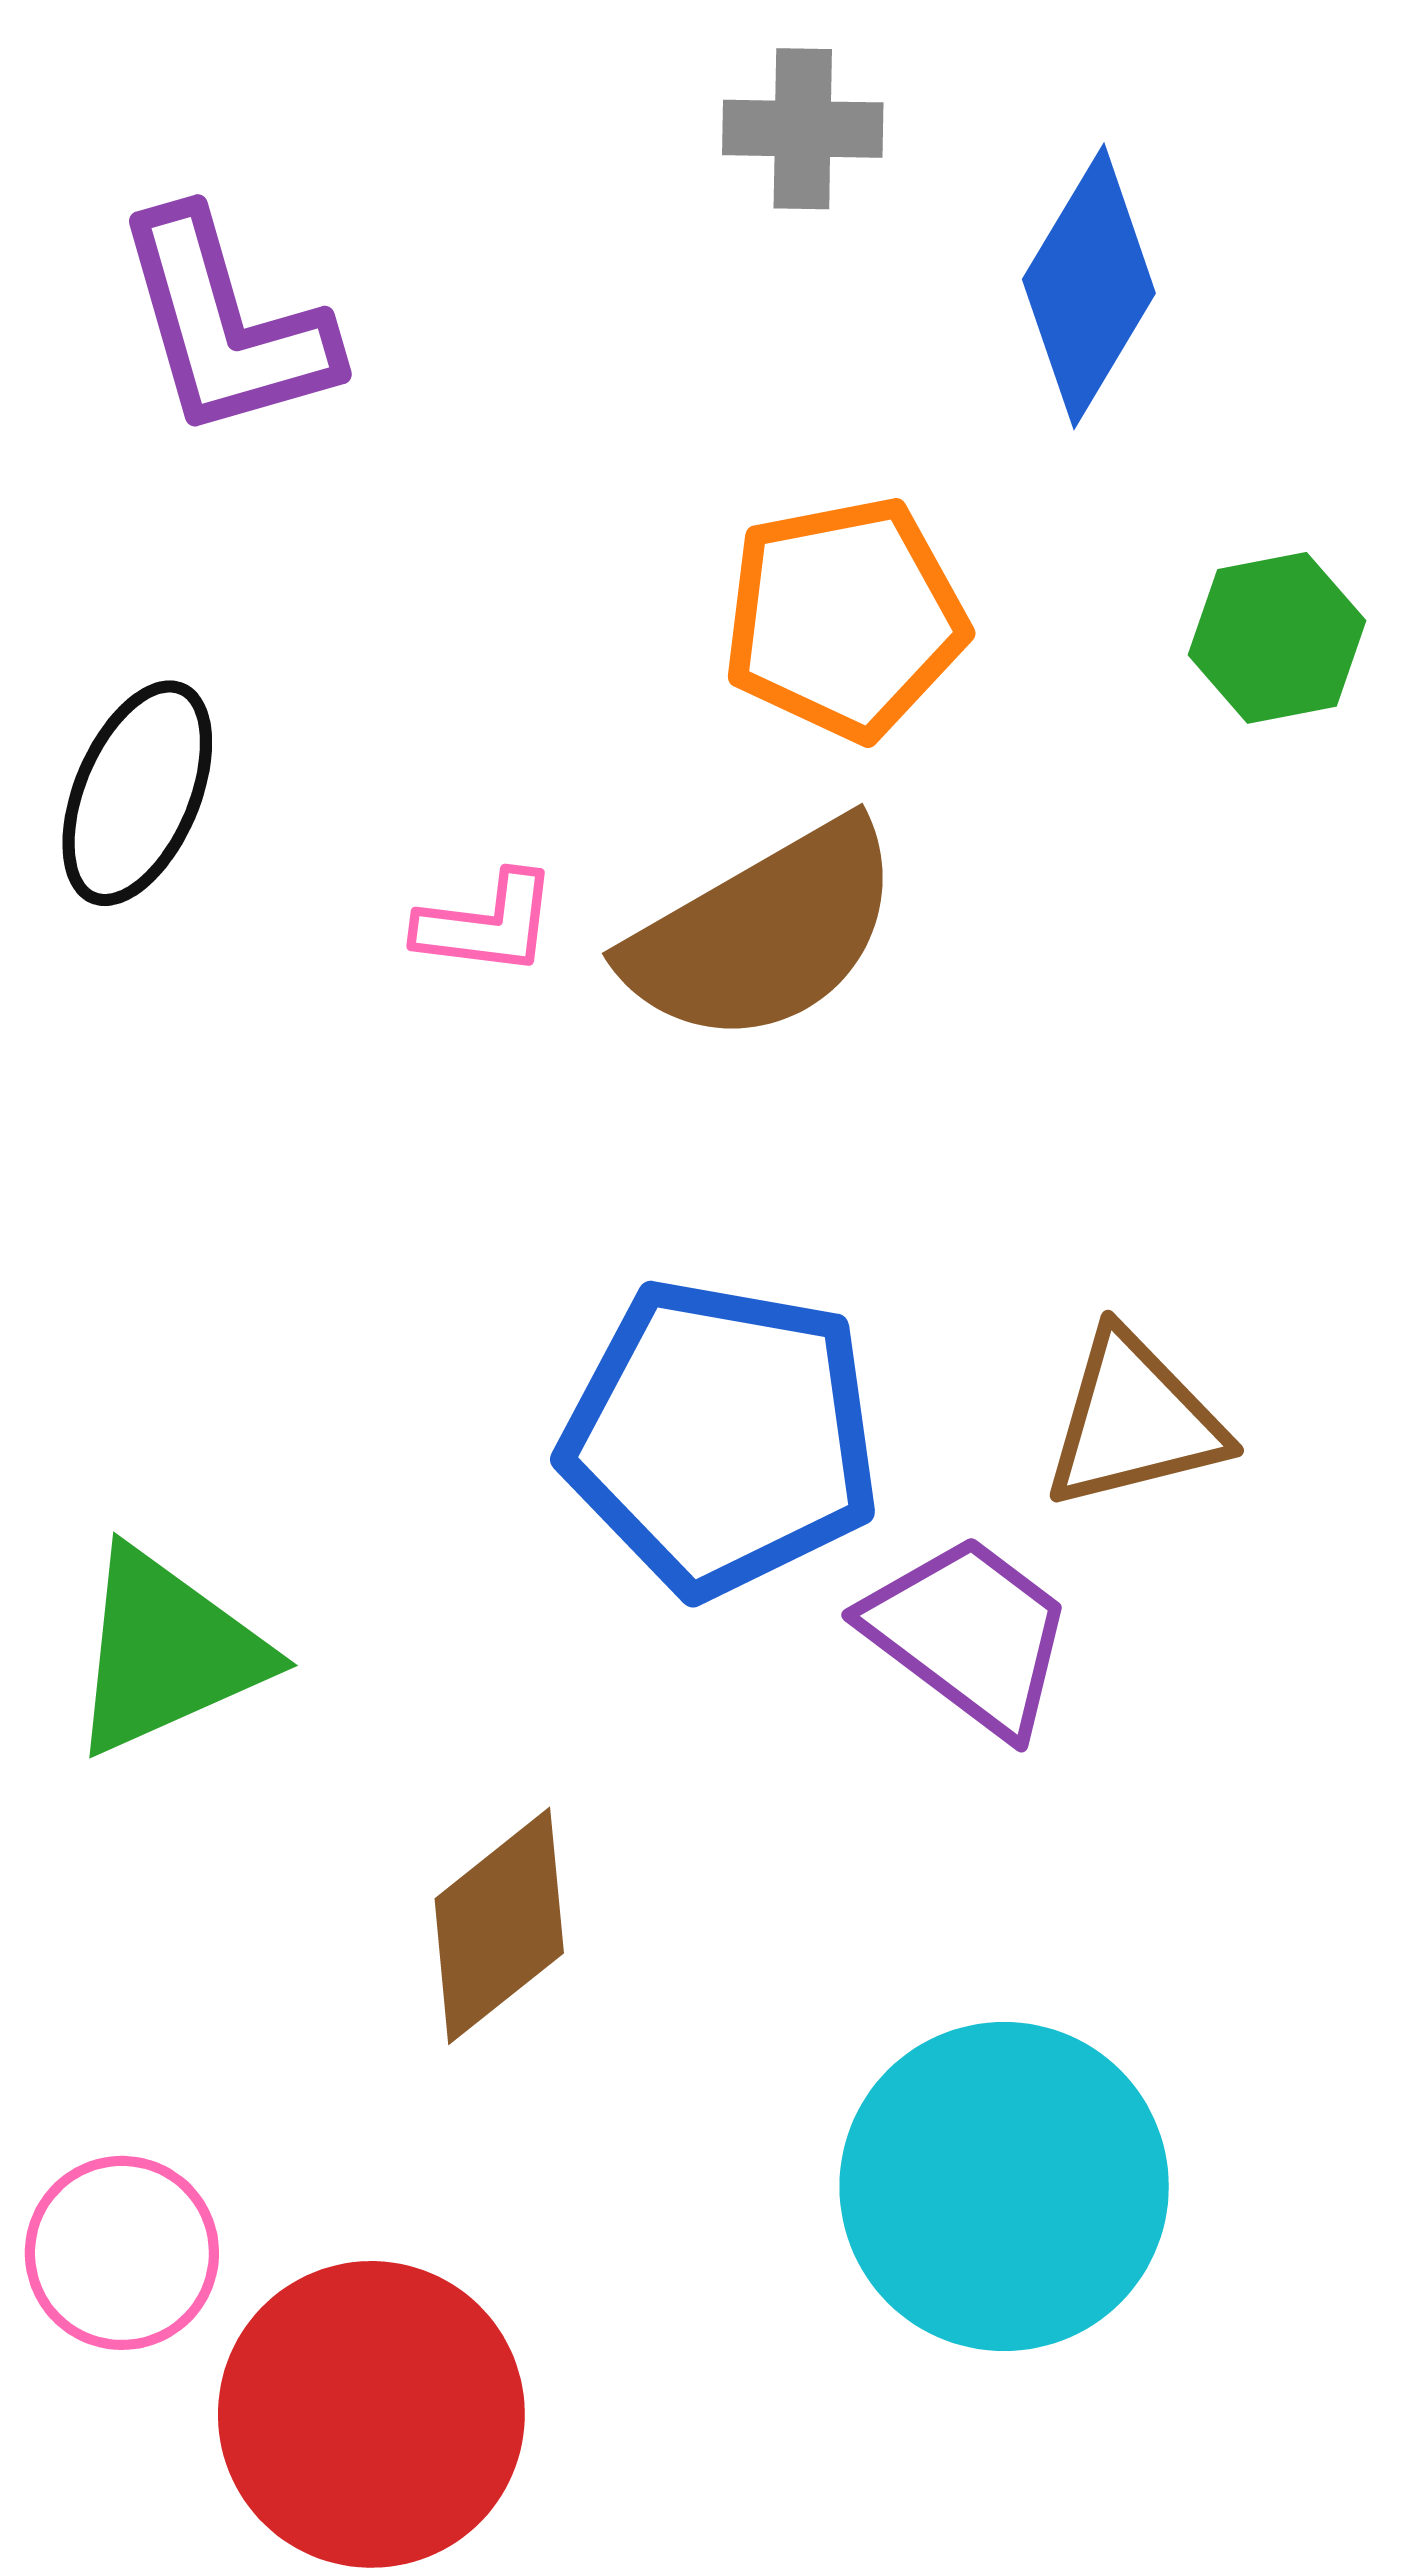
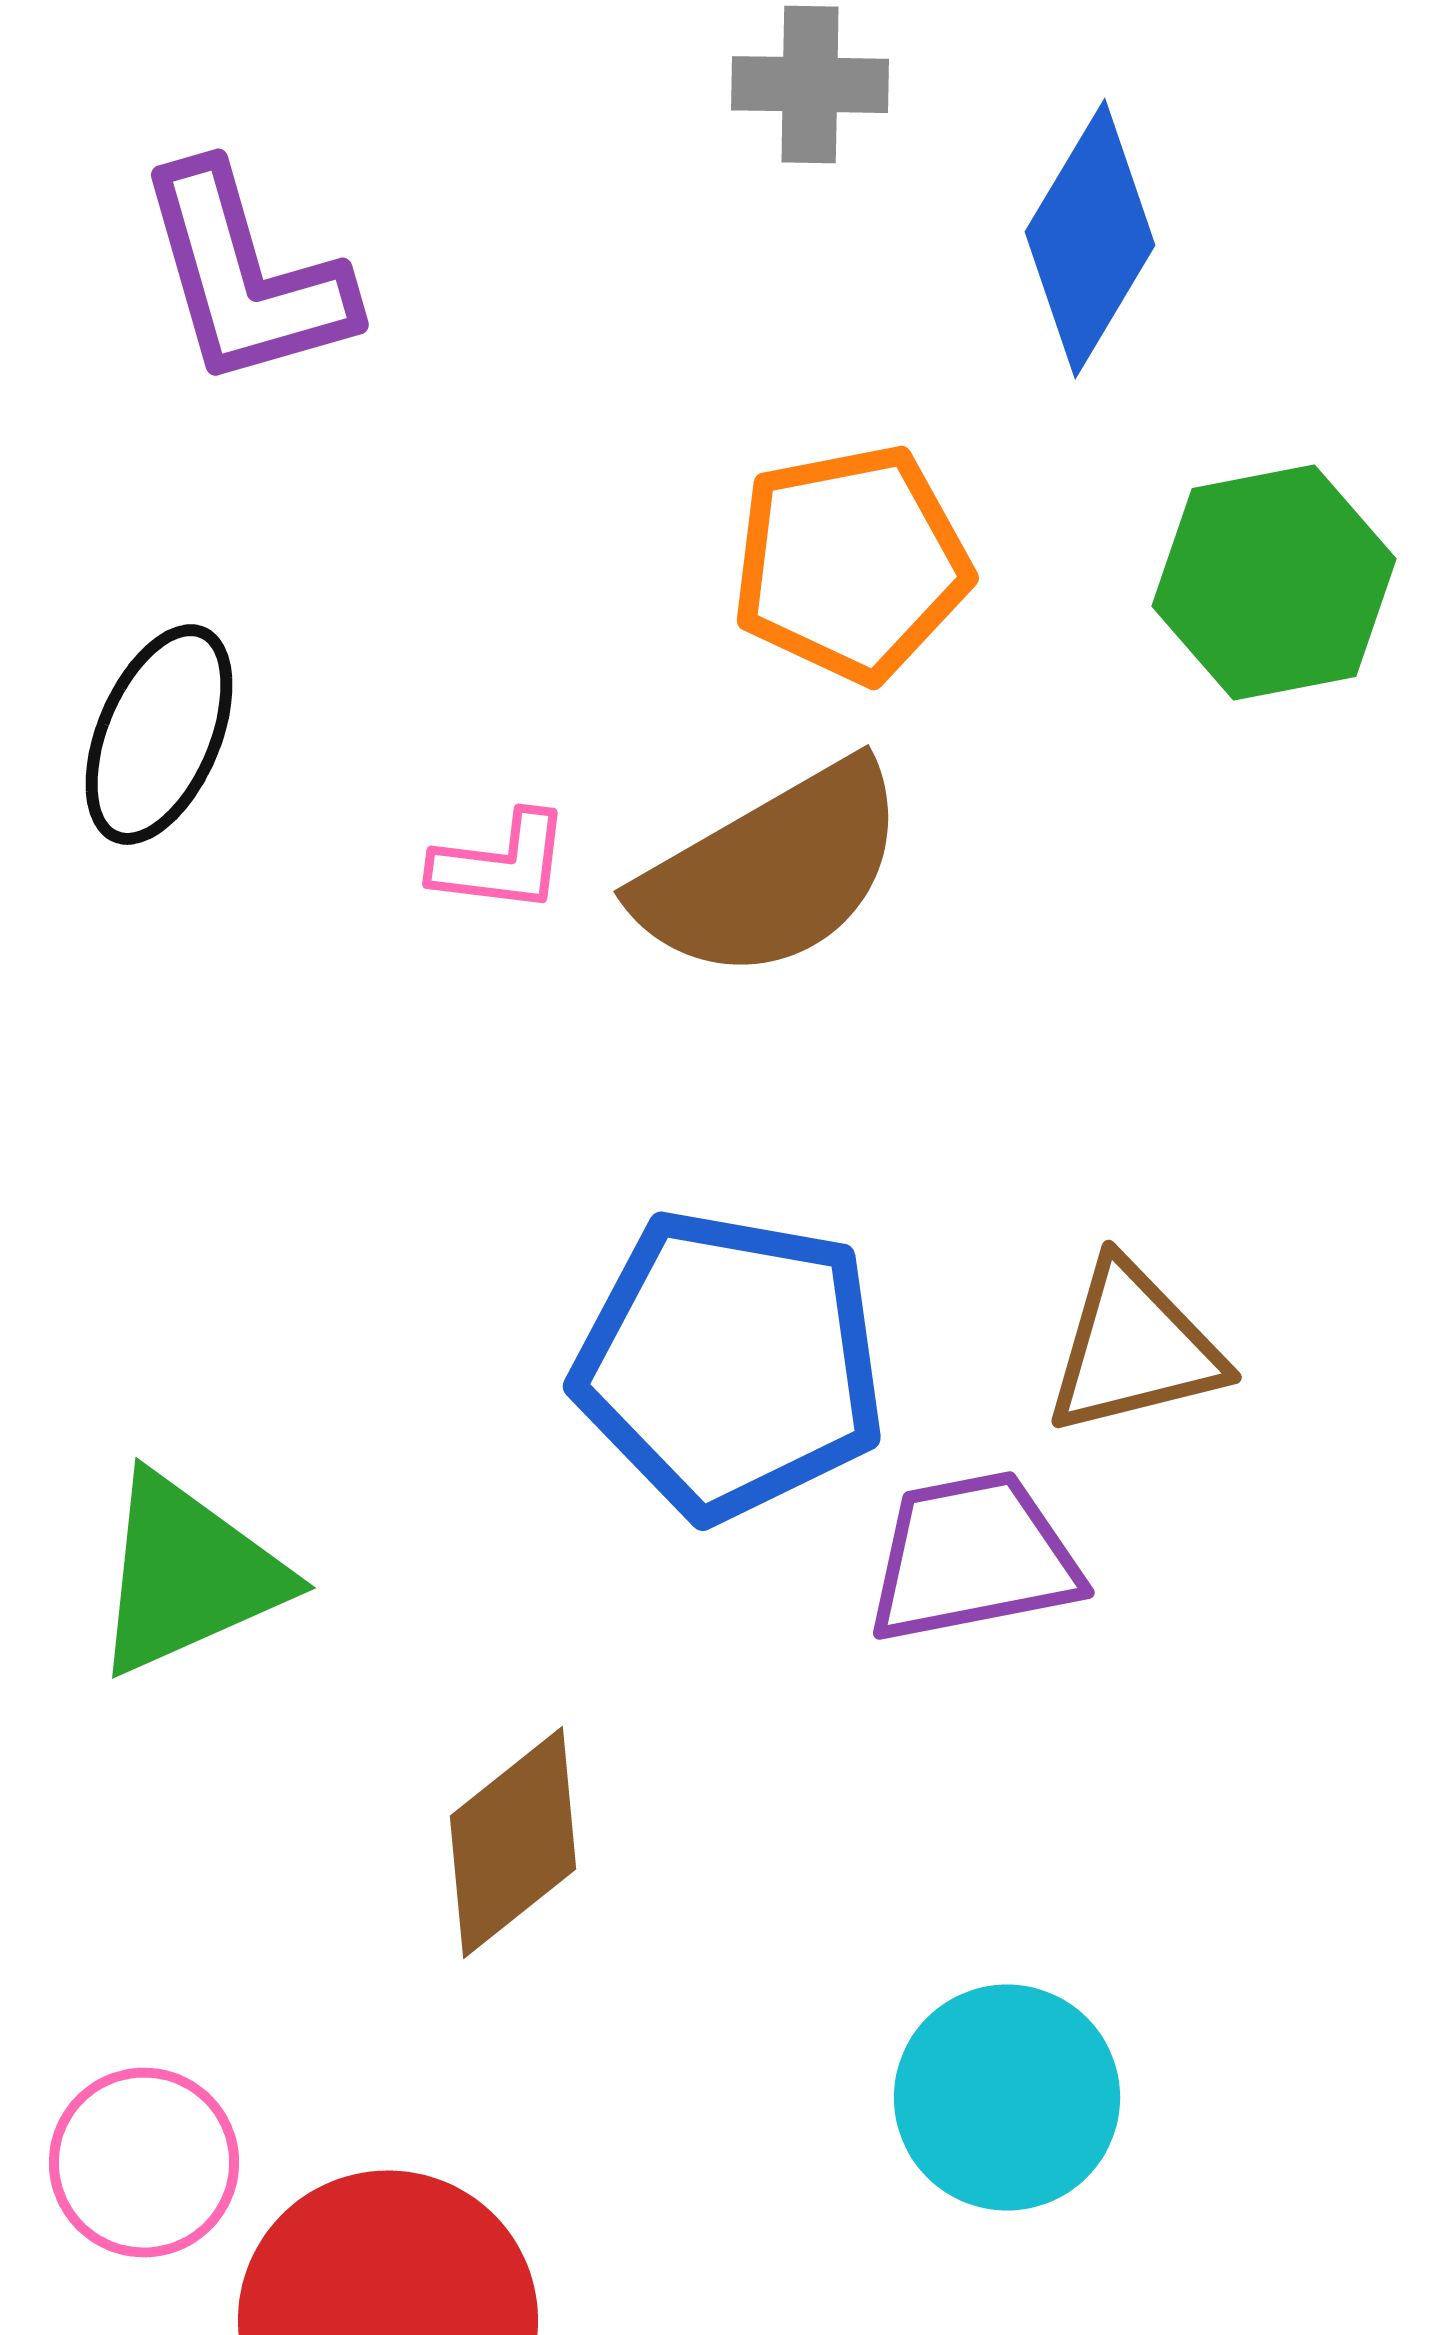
green hexagon: (1277, 638) -> (1274, 583), size x1.4
purple trapezoid: (969, 1634) -> (973, 1558), turned -48
cyan circle: (1004, 2186) -> (1007, 2098), size x0.7

